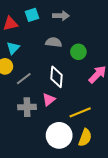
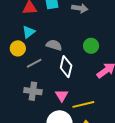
gray semicircle: (54, 42) -> (54, 45), moved
pink triangle: (49, 99) -> (62, 95), moved, turned -32

